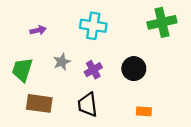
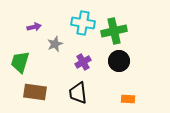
green cross: (162, 22) -> (114, 31), moved
gray star: (62, 62) -> (55, 44), moved

